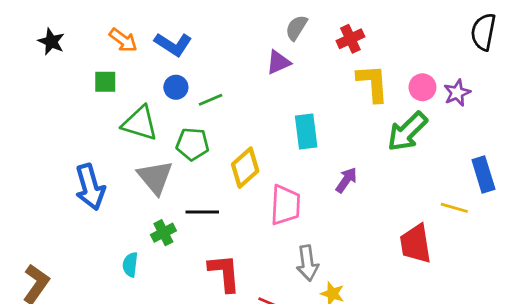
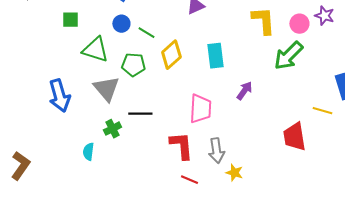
purple star: (457, 93) -> (324, 16), moved, turned -30
green line: (211, 100) -> (146, 33), turned 54
yellow diamond: (245, 168) -> (171, 55), moved
red L-shape: (224, 273) -> (181, 146), moved

